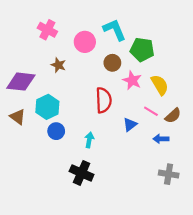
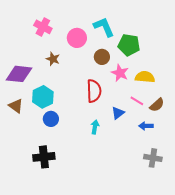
yellow semicircle: (160, 85) -> (145, 77), turned -54
cyan arrow: (89, 140) -> (95, 127), moved
black cross: (82, 173) -> (44, 157), moved, turned -30

